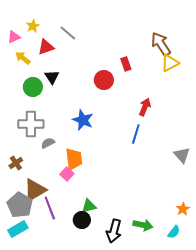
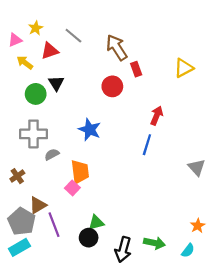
brown arrow: (161, 44) -> (117, 48), moved
brown triangle: (35, 190) -> (38, 205), size x0.7

